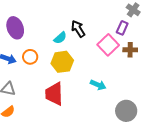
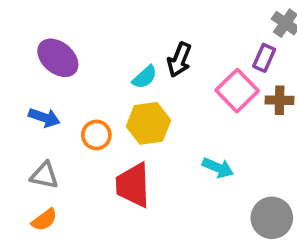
purple ellipse: (15, 28) -> (58, 58), turned -30
black arrow: (78, 29) -> (179, 60), turned -126
orange circle: (30, 57) -> (96, 135), moved

